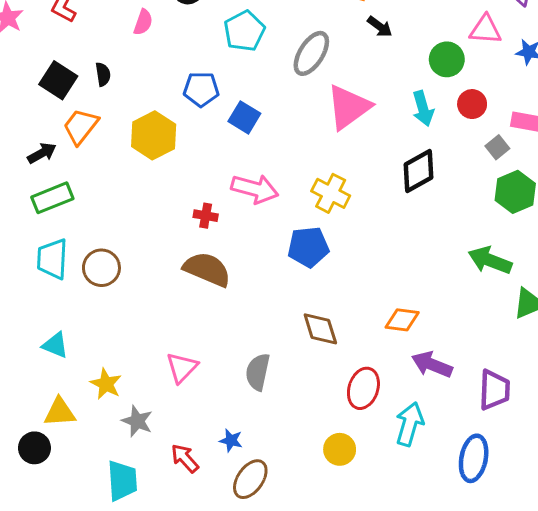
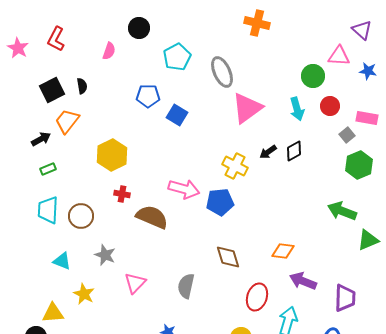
black arrow: (380, 27) -> (268, 152), moved, turned 108
gray ellipse: (311, 53) -> (222, 72), turned -56
black square: (58, 80) -> (52, 90), turned 30
yellow hexagon: (154, 135) -> (112, 155), moved
black diamond: (419, 171) -> (294, 151), size x0.7
pink arrow: (255, 189) -> (184, 189), moved
green rectangle: (52, 198) -> (48, 169), size x0.6
red cross: (206, 216) -> (122, 194), moved
cyan triangle: (55, 345) -> (62, 261), moved
gray star: (137, 421) -> (105, 255), moved

